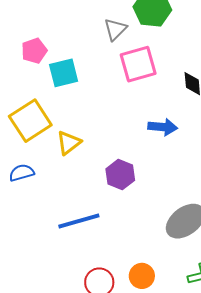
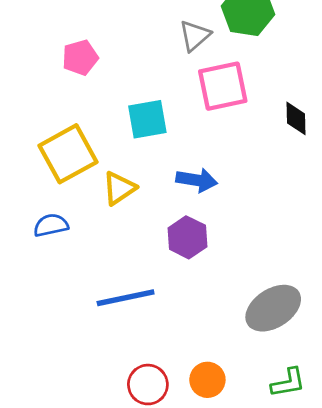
cyan square: (64, 73) -> (147, 119), moved
blue arrow: (163, 127) -> (197, 180), moved

